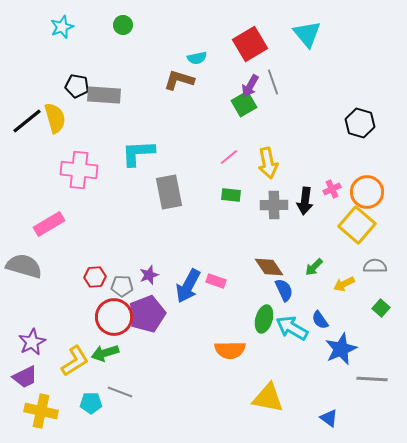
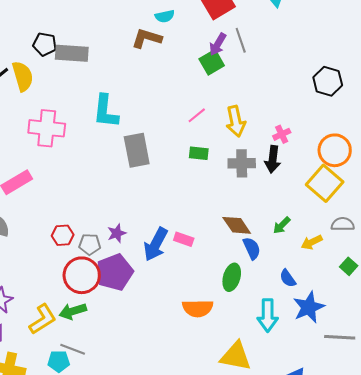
cyan L-shape: (138, 153) -> (106, 111), turned -81
pink cross: (332, 189) -> (282, 134), moved
cyan arrow: (292, 328) -> (268, 315), moved, turned -120
gray line: (120, 392) -> (73, 349), moved

